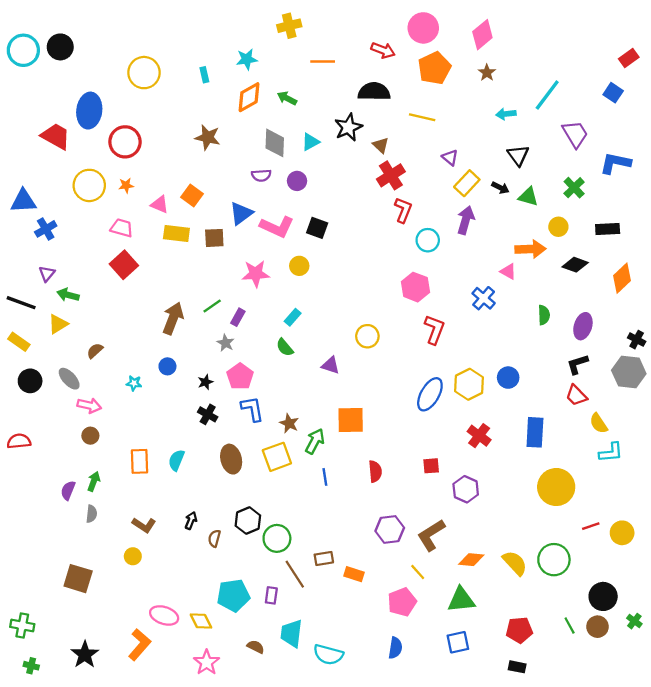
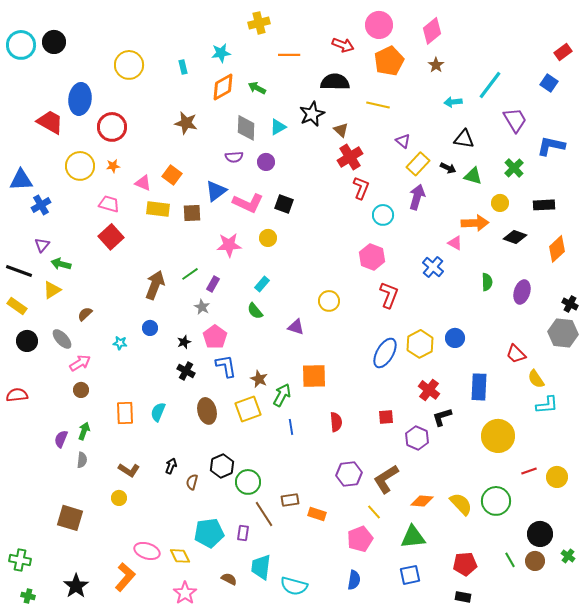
black triangle: (518, 155) -> (464, 139), turned -45
black L-shape: (577, 364) -> (442, 417), moved
pink arrow: (89, 405) -> (80, 363), turned -45

